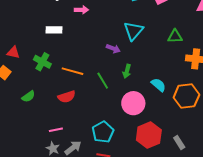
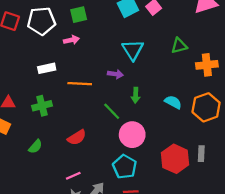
green cross: (42, 62) -> (42, 106), turned -30
orange line: (73, 71) -> (80, 84), moved
pink circle: (133, 103) -> (132, 135), moved
gray rectangle: (179, 143) -> (201, 154), moved, turned 48

